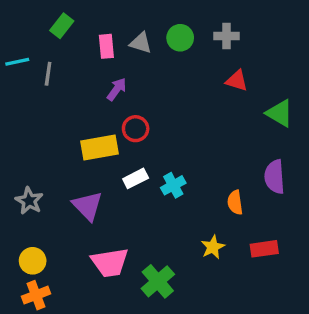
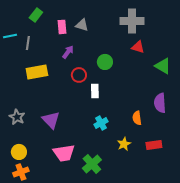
gray cross: (226, 36) -> (132, 21), size x1.6
green circle: (180, 38) -> (105, 62), moved
yellow rectangle: (100, 148) -> (37, 72), moved
white rectangle: (136, 178) -> (95, 91), moved, turned -64
cyan cross: (173, 185) -> (101, 123), moved

